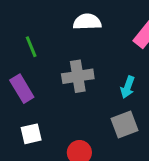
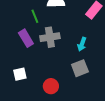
green line: (31, 47) -> (35, 16), moved
purple rectangle: (22, 89) -> (26, 38), moved

